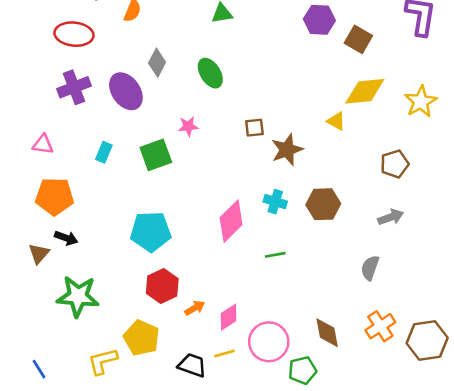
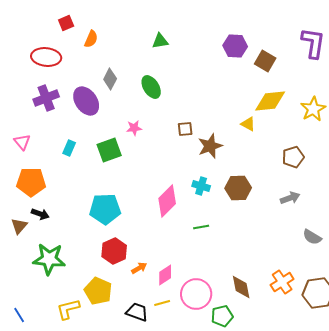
pink triangle: (43, 144) -> (22, 142), turned 42
gray semicircle: (370, 268) -> (312, 237), moved, turned -78

